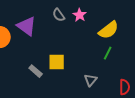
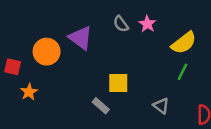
gray rectangle: (36, 71) -> (101, 106), moved
gray triangle: (91, 80) -> (161, 106), turned -32

